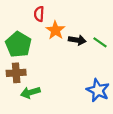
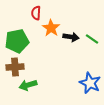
green pentagon: (18, 44) -> (17, 41), turned 30

